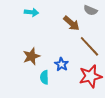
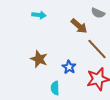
brown star: (31, 56) -> (39, 59), turned -30
cyan semicircle: (44, 77) -> (55, 88), moved

